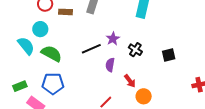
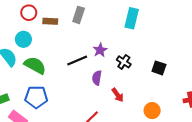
black square: (169, 55) -> (159, 68), turned 32
orange circle: (144, 96) -> (152, 111), moved

